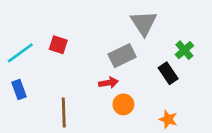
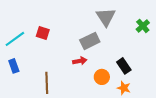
green cross: (184, 50) -> (143, 26), moved
black rectangle: (168, 73) -> (124, 66), moved
orange circle: (123, 104) -> (102, 77), moved

